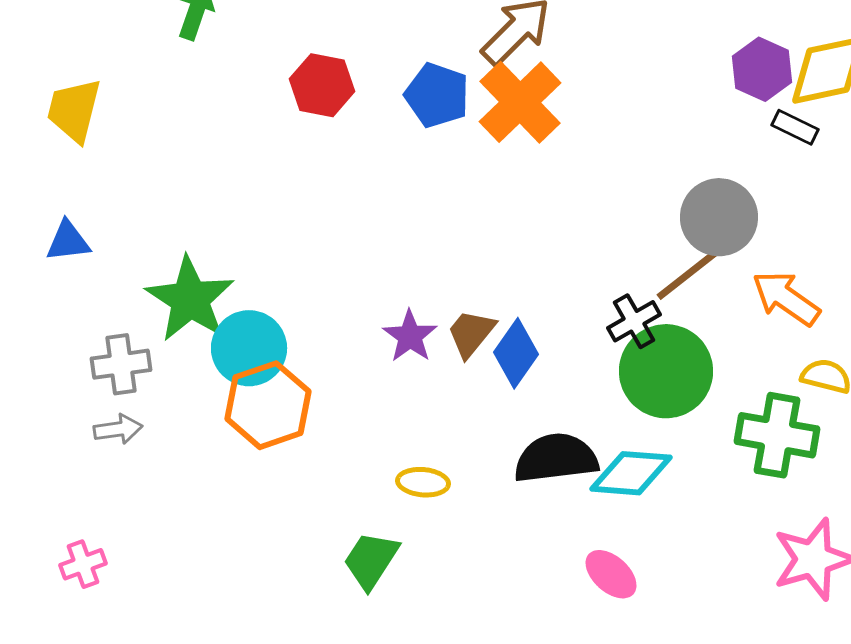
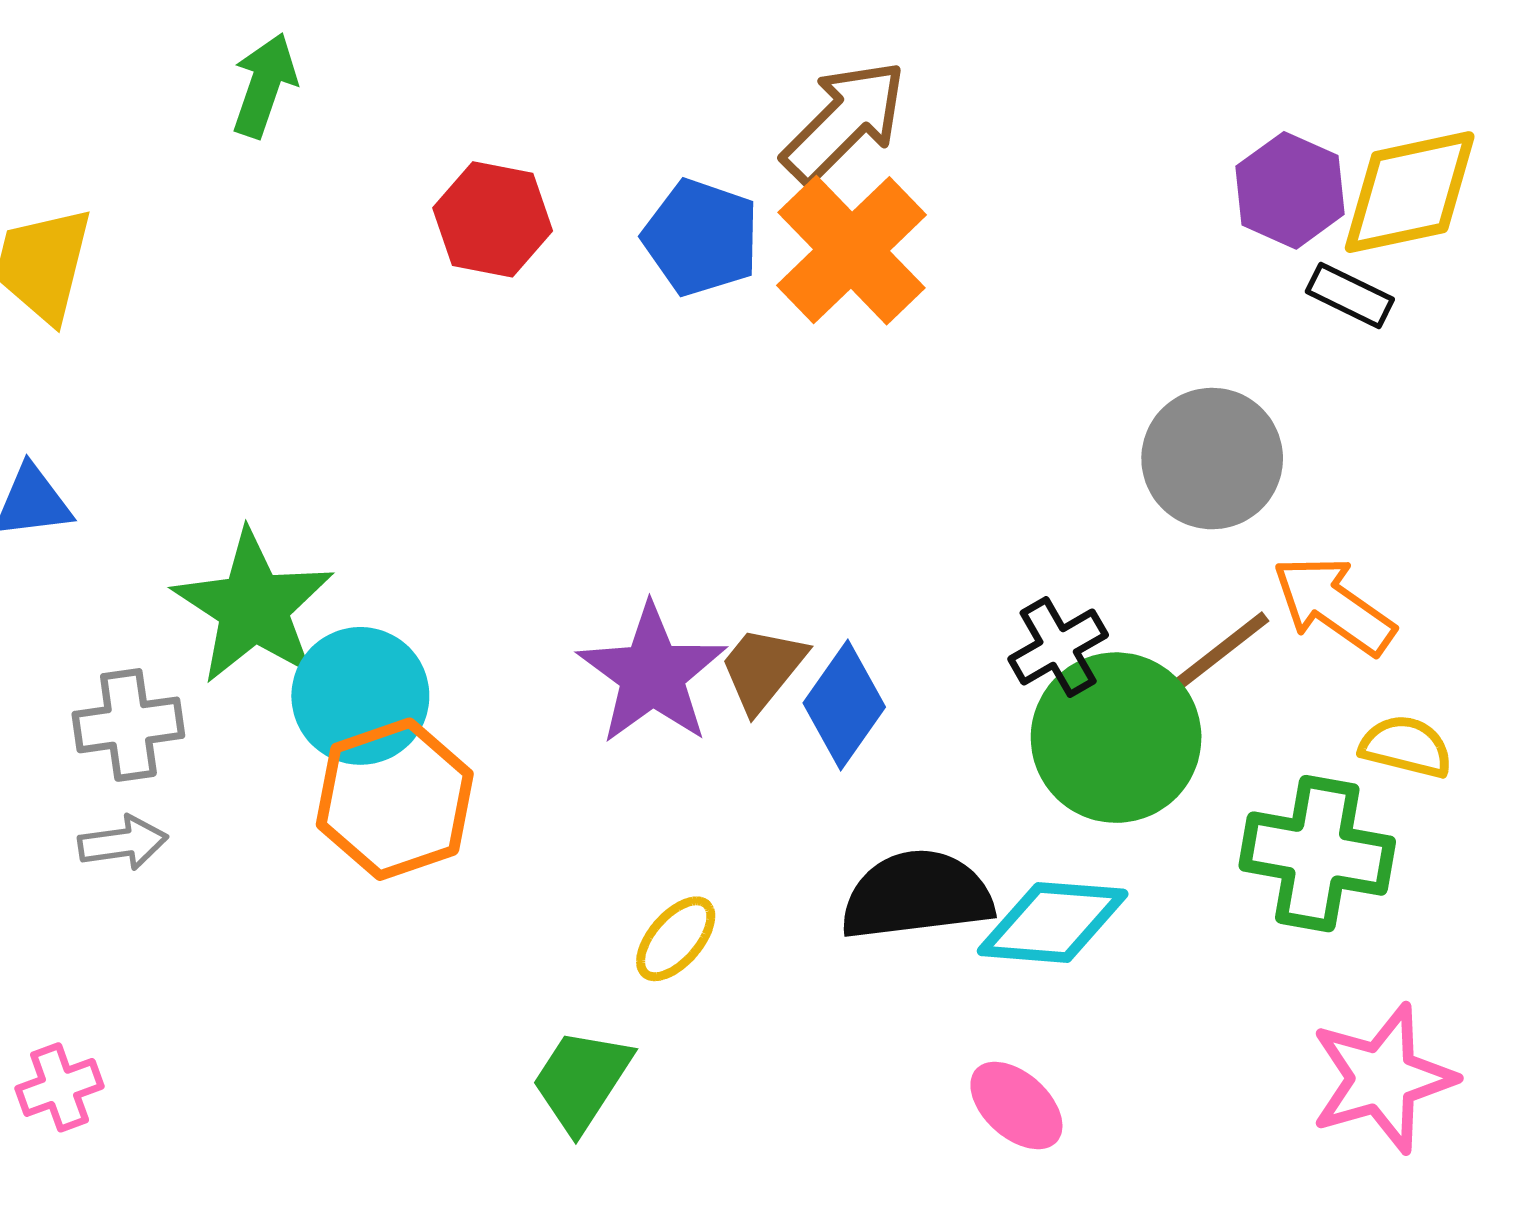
brown line: (688, 274) -> (1212, 658), moved
purple star: (410, 336) -> (652, 674), size x1.5
yellow ellipse: (423, 482) -> (676, 939), turned -54

